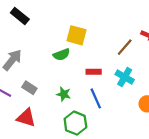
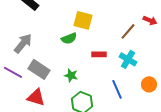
gray rectangle: (29, 88) -> (39, 69), size x1.5
blue line: (96, 98) -> (117, 89), moved

